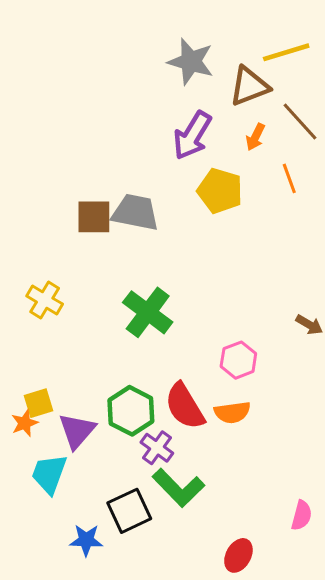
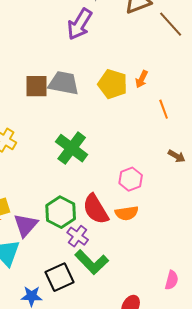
purple arrow: (192, 135) -> (80, 24), moved
orange arrow: (255, 137) -> (142, 79), moved
orange line: (289, 178) -> (164, 109), moved
yellow pentagon: (220, 191) -> (113, 84), moved

